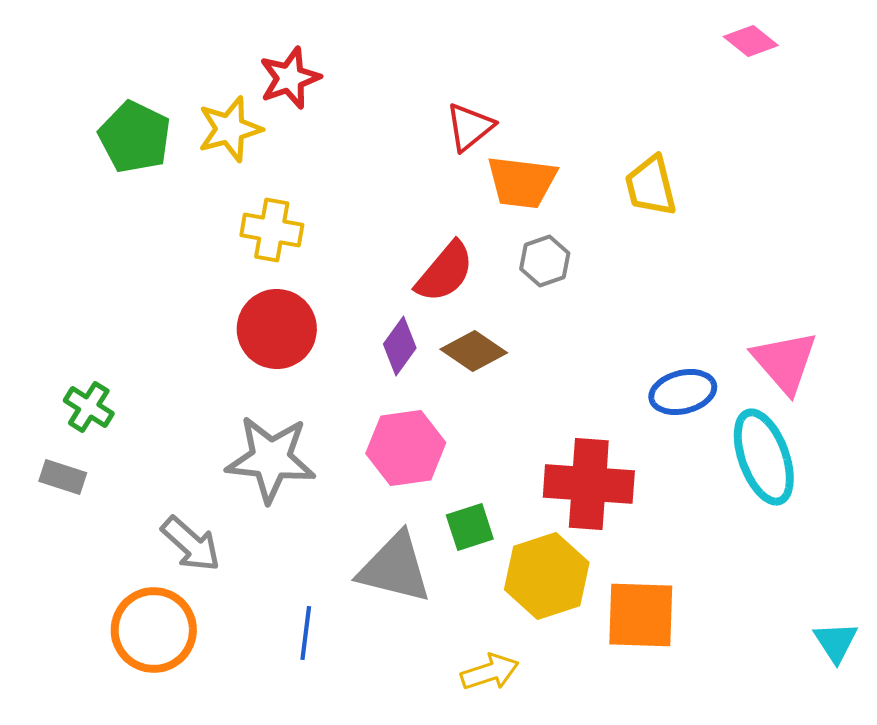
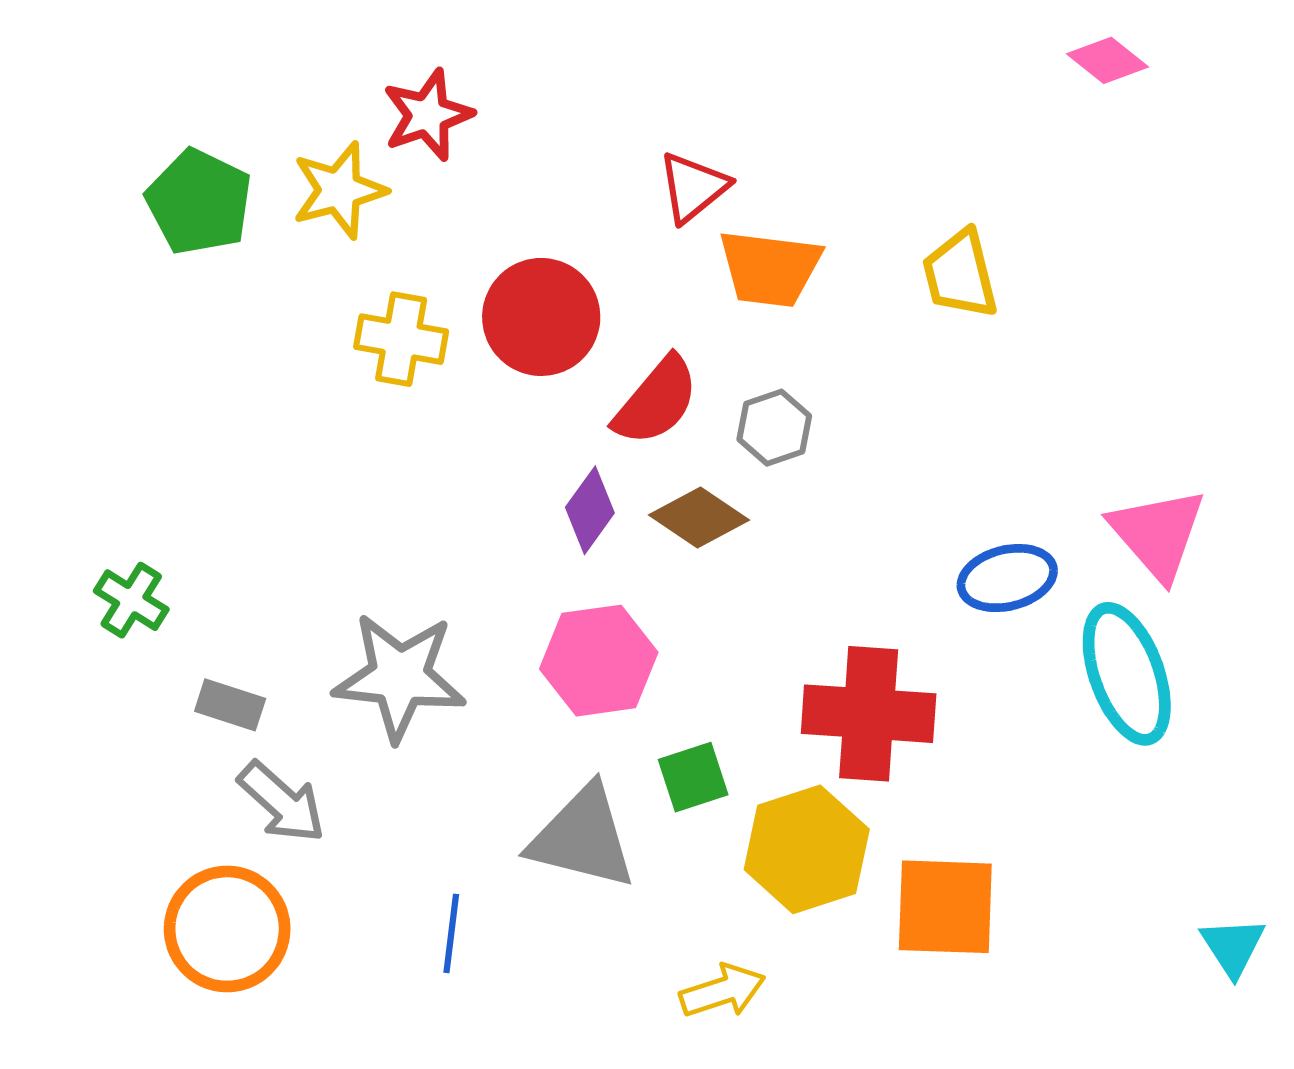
gray hexagon: (545, 261) -> (774, 428), moved
red circle: (277, 329) -> (541, 317), moved
gray rectangle: (63, 477) -> (230, 705), moved

